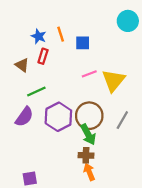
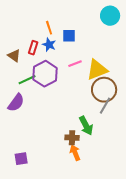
blue star: (39, 36) -> (49, 45), moved
yellow triangle: (113, 80) -> (97, 70), turned 30
brown circle: (89, 116) -> (104, 90), moved
purple hexagon: (58, 117) -> (45, 74), moved
green arrow: (88, 134) -> (86, 126), moved

